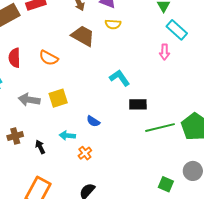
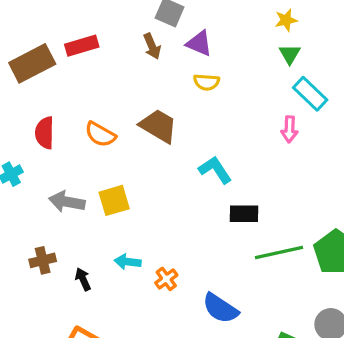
brown trapezoid: (83, 36) -> (159, 126), moved
blue semicircle: (93, 121) -> (220, 308), moved, size x1.6
orange cross: (85, 153) -> (166, 279), moved

